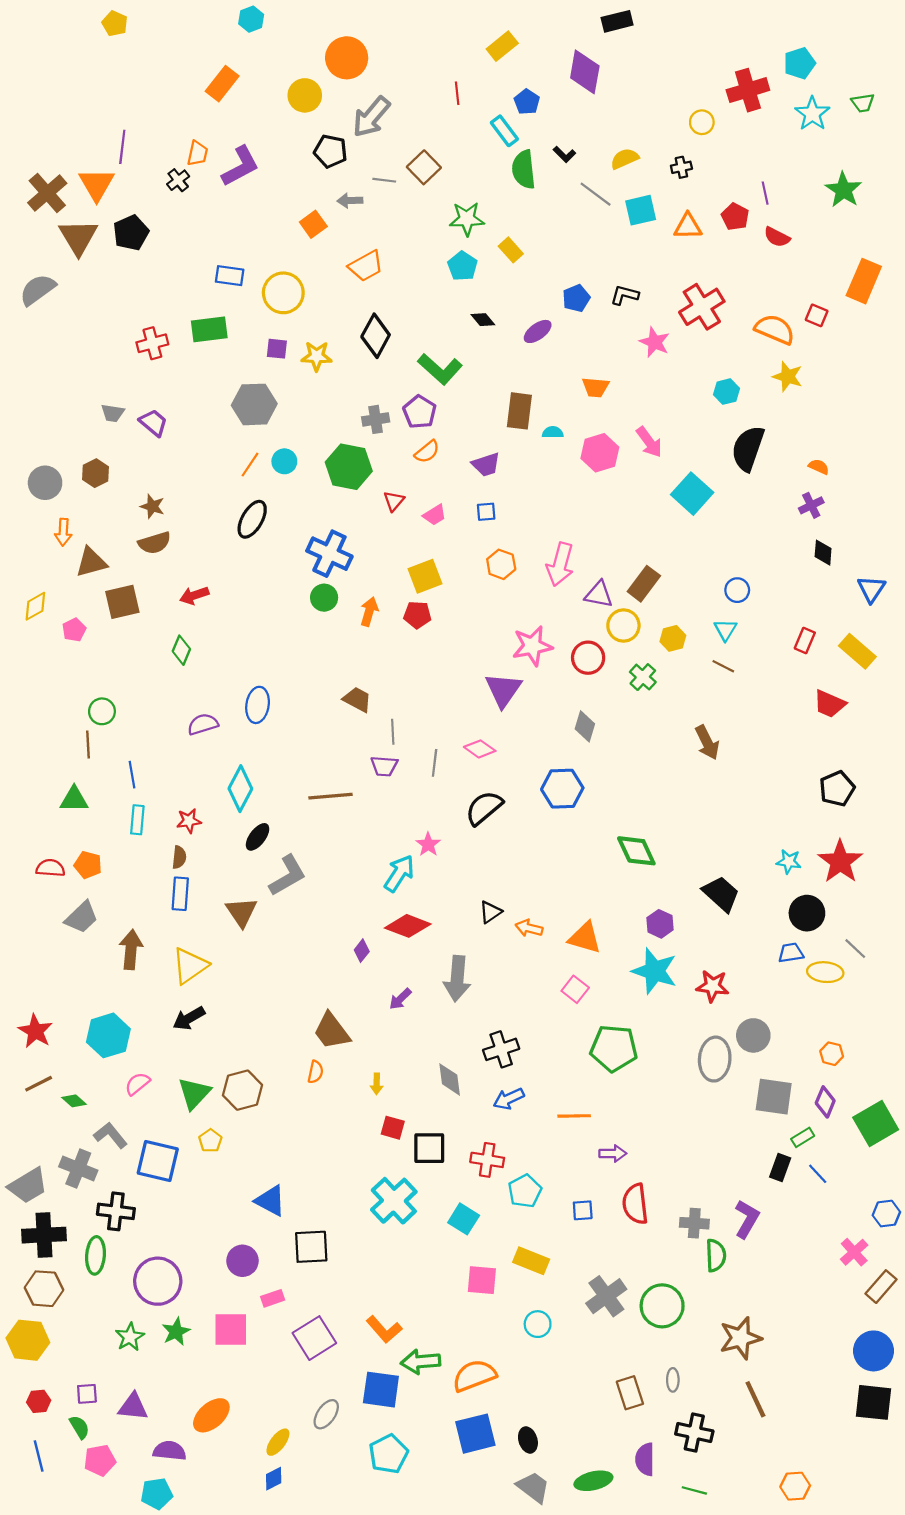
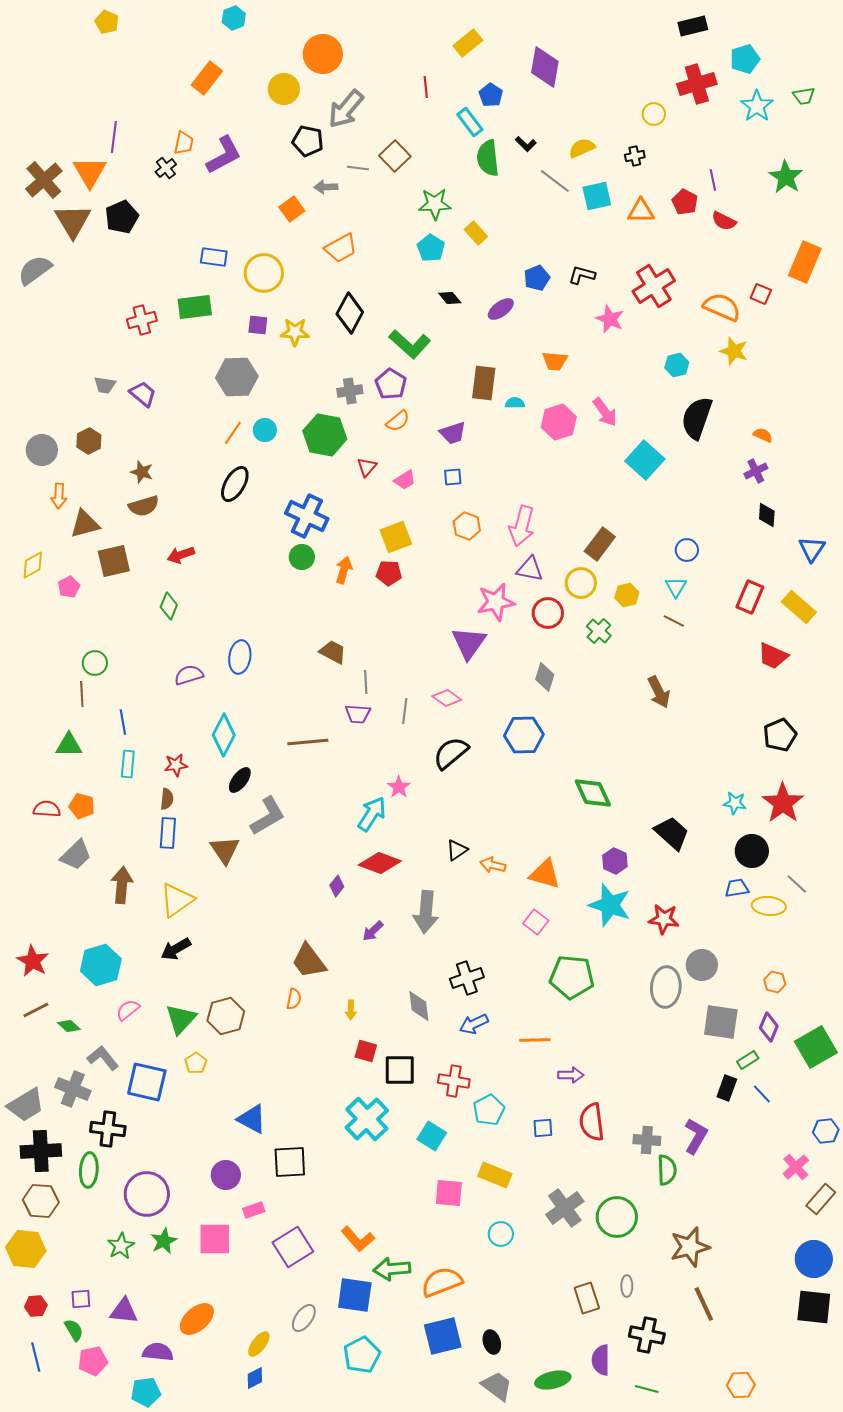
black rectangle: (617, 21) -> (693, 26), moved
purple triangle: (599, 594) -> (530, 569), moved
red rectangle: (805, 641) -> (750, 597), size x1.4

